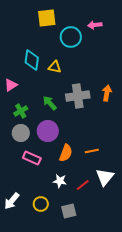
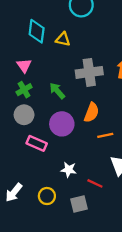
pink triangle: (11, 85) -> (24, 66), moved, turned -32
green arrow: (50, 103) -> (57, 91), moved
purple circle: (48, 131) -> (62, 124), moved
orange semicircle: (66, 153) -> (92, 112), moved
red line: (83, 185) -> (95, 183), moved, turned 64

